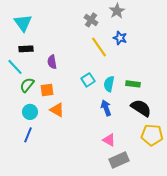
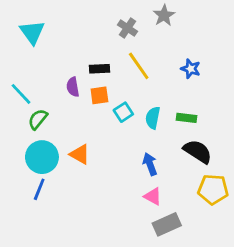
blue star: (120, 38) -> (191, 69), moved
black rectangle: (26, 49) -> (99, 69), moved
orange square: (47, 90) -> (99, 95), moved
blue arrow: (106, 108) -> (150, 164), moved
cyan circle: (30, 112) -> (42, 157), size x1.5

